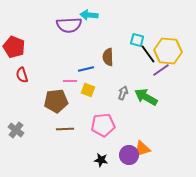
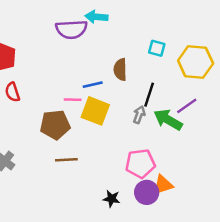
black line: (148, 54) -> (149, 95), moved, turned 54
purple line: (161, 70) -> (187, 106), moved
yellow square: (88, 90) -> (95, 111), size x1.6
pink pentagon: (103, 125) -> (140, 164), moved

